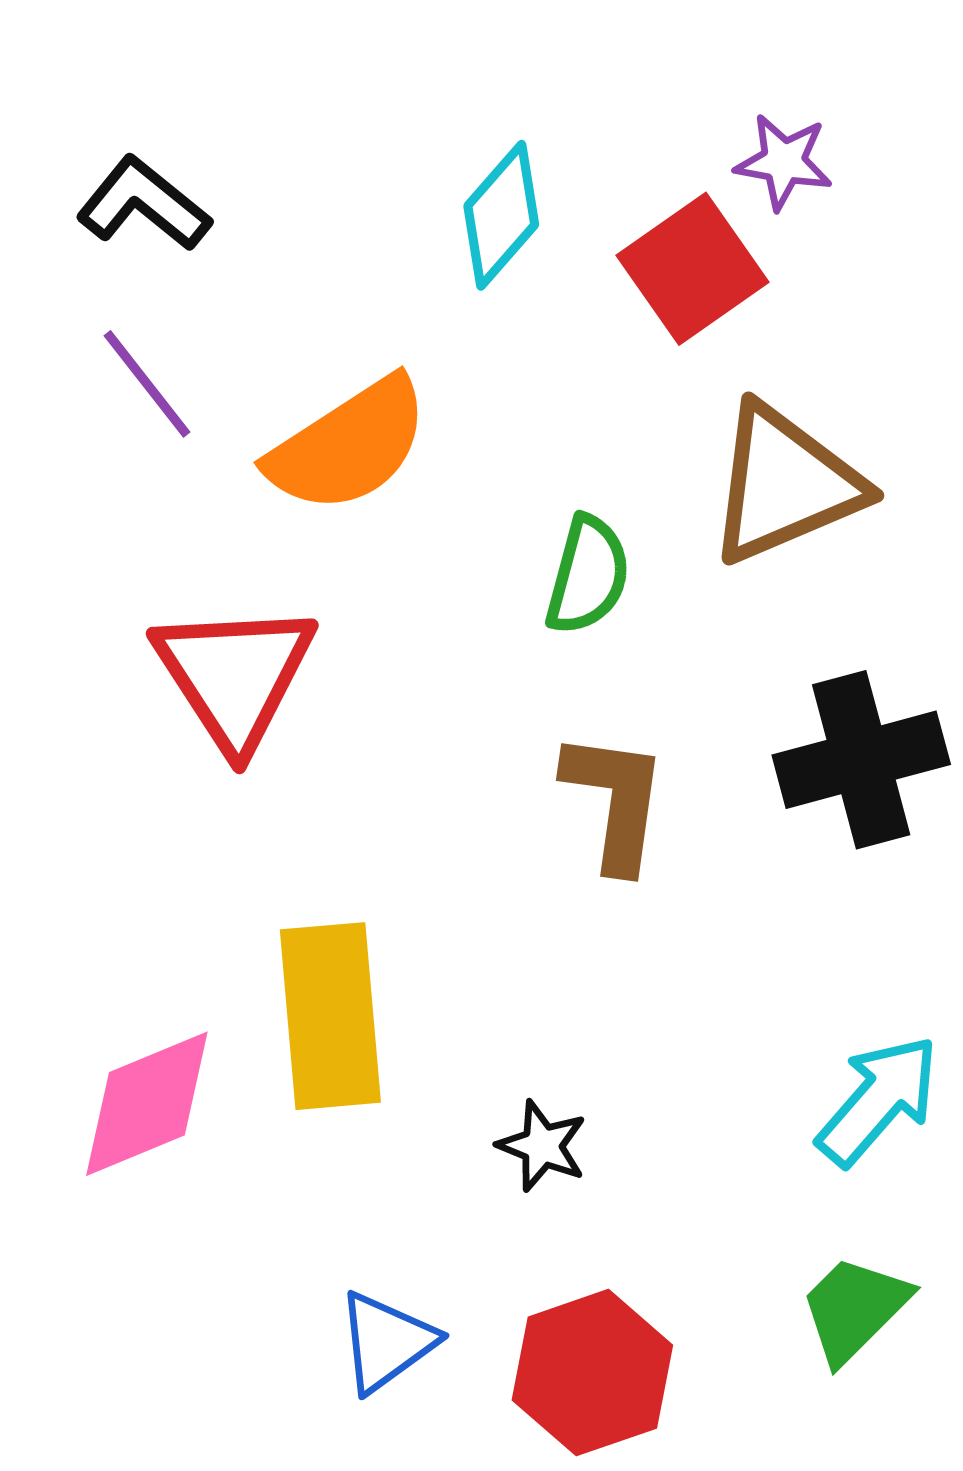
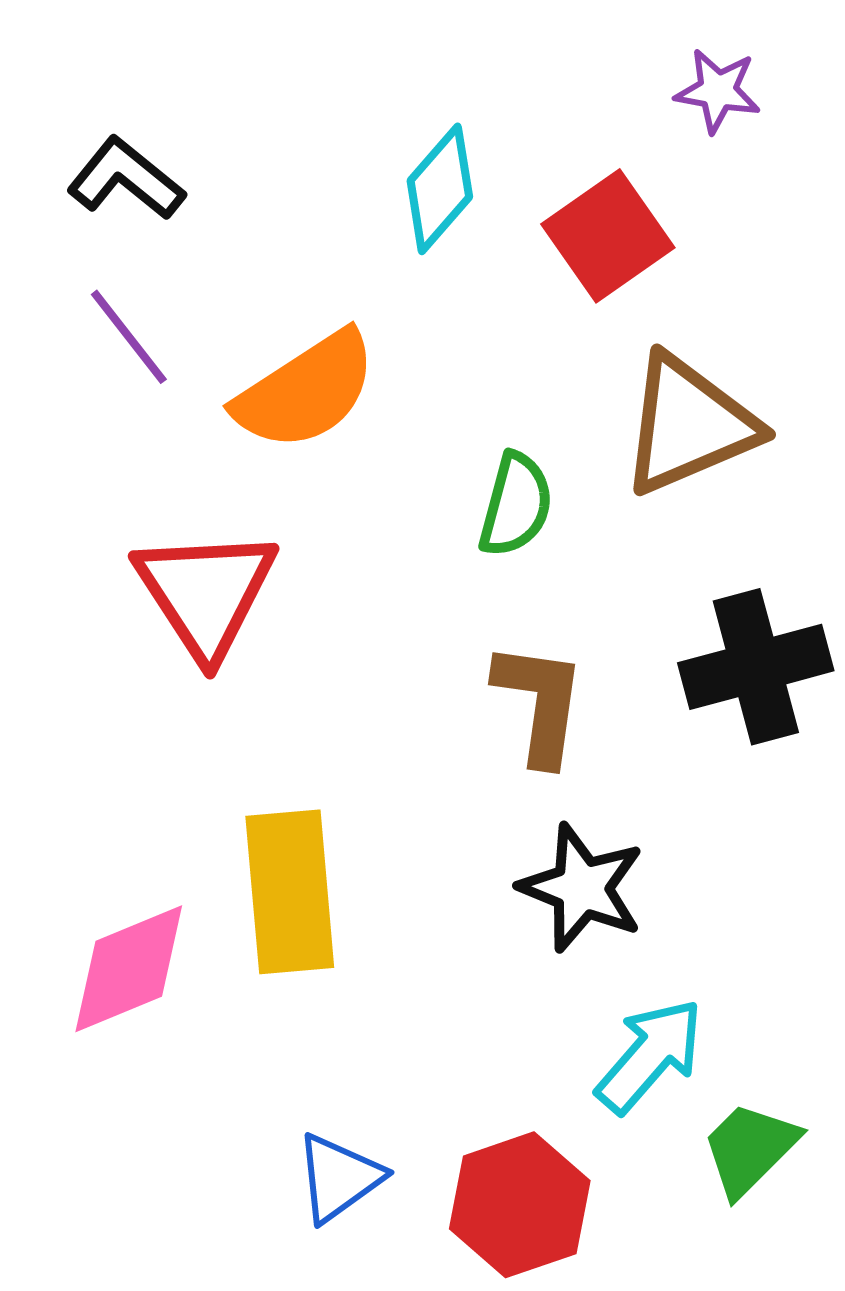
purple star: (784, 162) -> (718, 91), moved
cyan arrow: (878, 1100) -> (650, 1056), moved
black star: (542, 1146) -> (582, 888), moved, size x1.6

